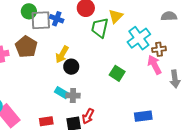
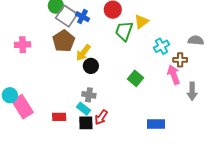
gray semicircle: (169, 16) -> (196, 40), moved
gray square: (41, 20) -> (67, 16), turned 30
cyan cross: (139, 38) -> (162, 46), size x0.7
brown pentagon: (26, 47) -> (64, 41), moved
cyan rectangle: (62, 93) -> (83, 109), moved

